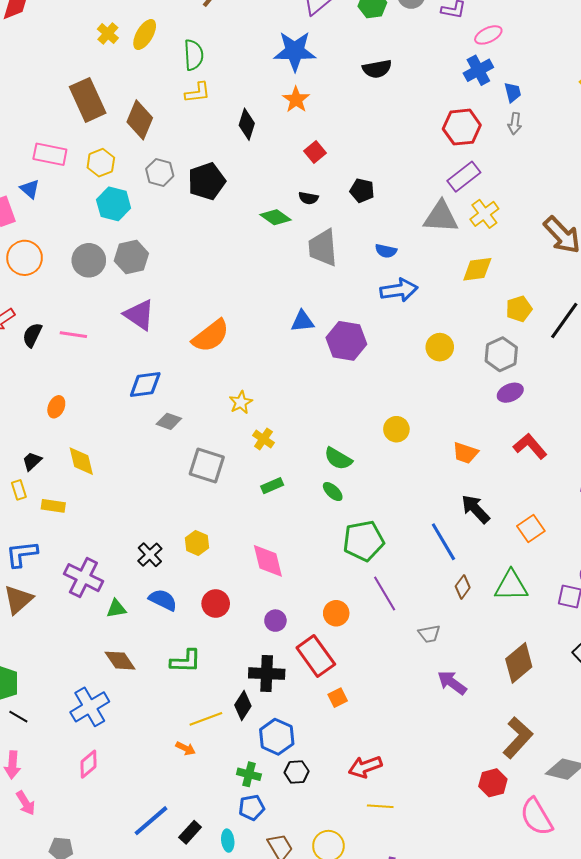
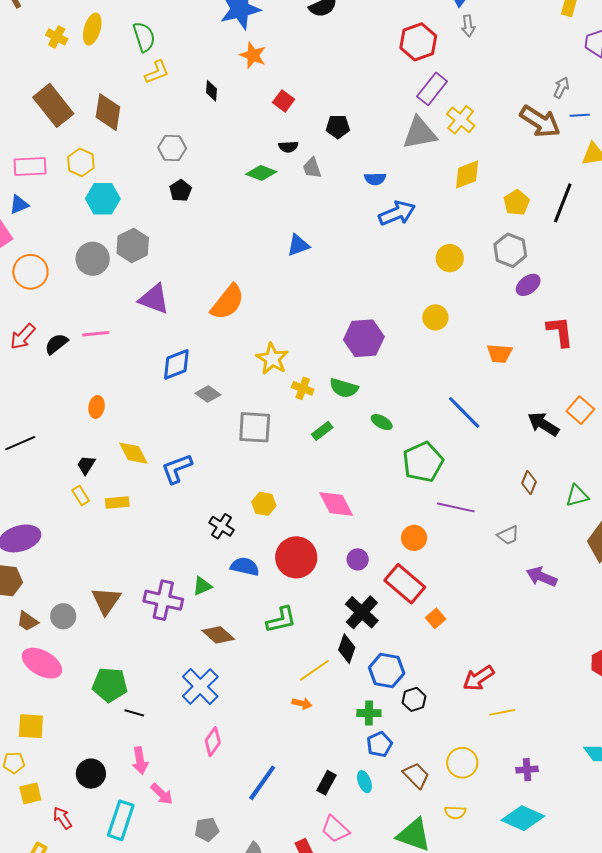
black diamond: (247, 124) -> (212, 91), size x0.7
gray hexagon: (160, 172) -> (172, 148), moved
black pentagon: (207, 181) -> (180, 190), moved, size x0.6
blue triangle: (30, 189) -> (19, 204), turned -50
gray trapezoid: (323, 248) -> (312, 168), moved, size x0.6
blue triangle: (302, 321) -> (298, 245), moved
black semicircle: (32, 335) -> (56, 344), turned 40
purple hexagon: (346, 341) -> (364, 338), moved
yellow star: (241, 402) -> (272, 359), size x1.4
gray diamond: (169, 421) -> (208, 394), turned 30
yellow circle: (396, 429) -> (435, 317), moved
red L-shape: (530, 446) -> (560, 332), turned 48
green semicircle: (338, 459) -> (344, 388), moved
black arrow: (476, 509) -> (543, 424), moved
blue line: (443, 542) -> (464, 412), moved
blue L-shape: (22, 554) -> (177, 469), moved
purple cross: (83, 578) -> (163, 600), moved
green triangle: (511, 586) -> (577, 496), moved, size x0.7
purple line: (385, 594) -> (456, 507), turned -33
red circle: (216, 604) -> (296, 557), size x1.5
black cross: (267, 674) -> (362, 612), turned -36
blue line: (151, 821) -> (262, 783), moved

